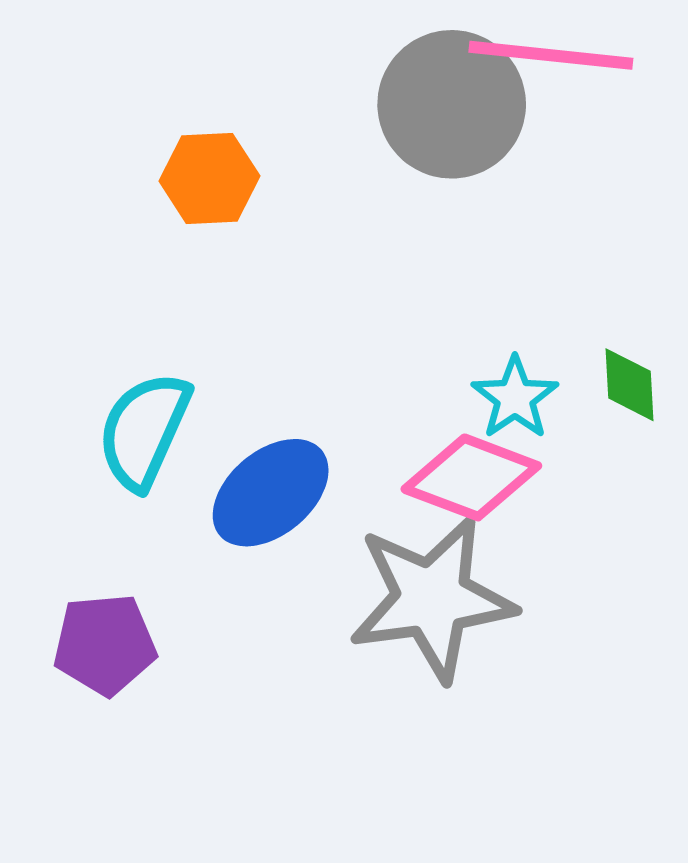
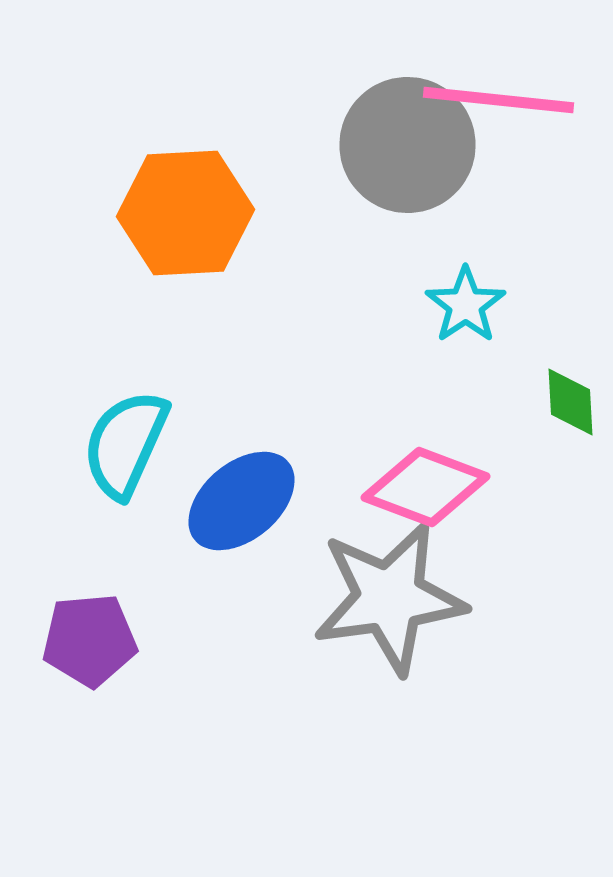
orange hexagon: (209, 178) -> (186, 213), size x1.5
cyan star: (515, 398) -> (466, 305), moved

